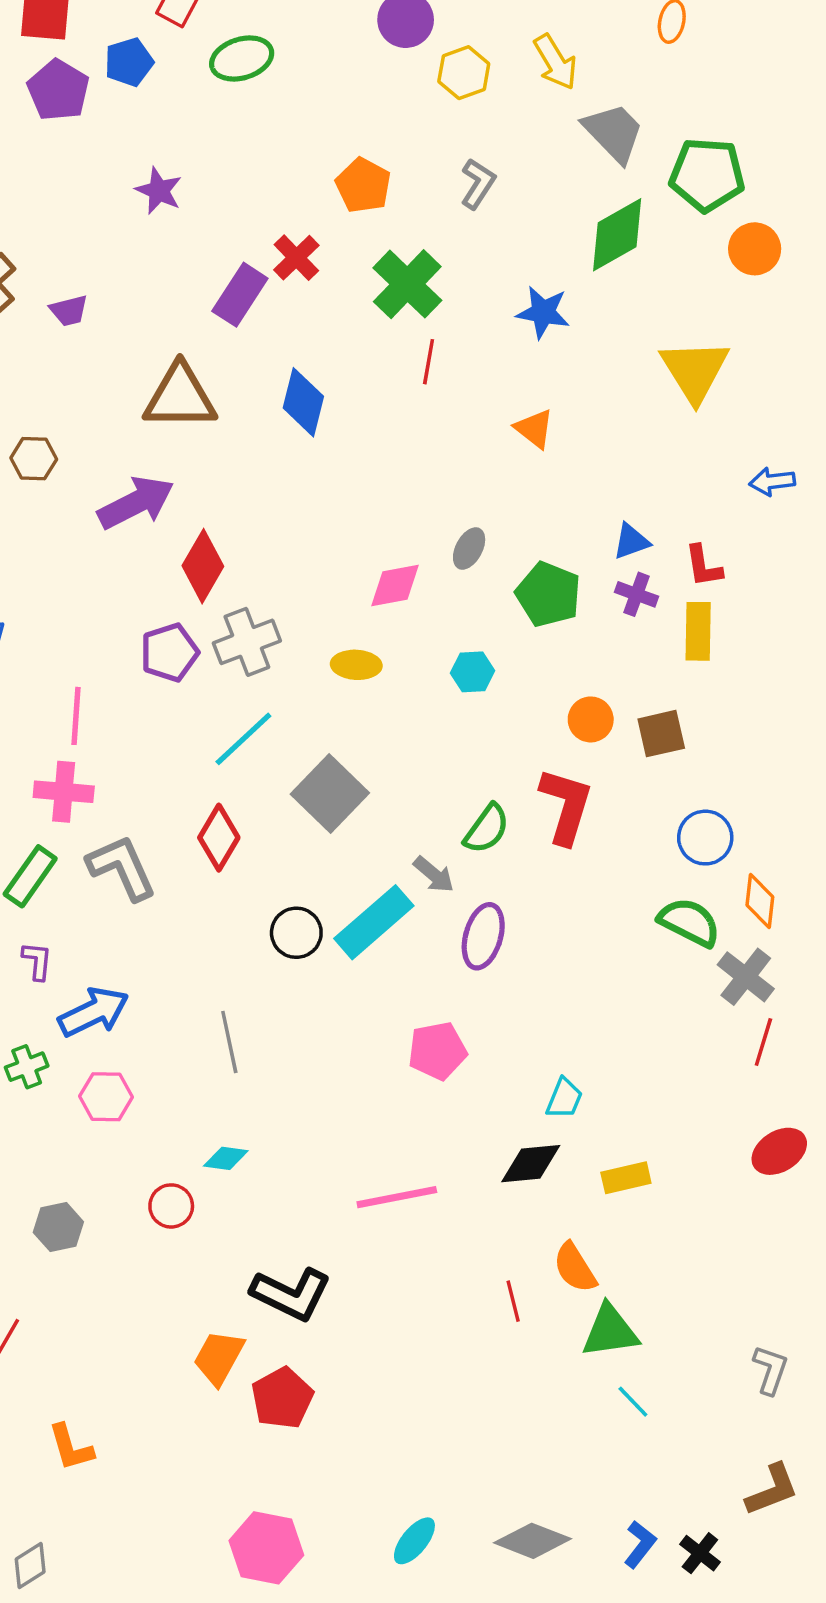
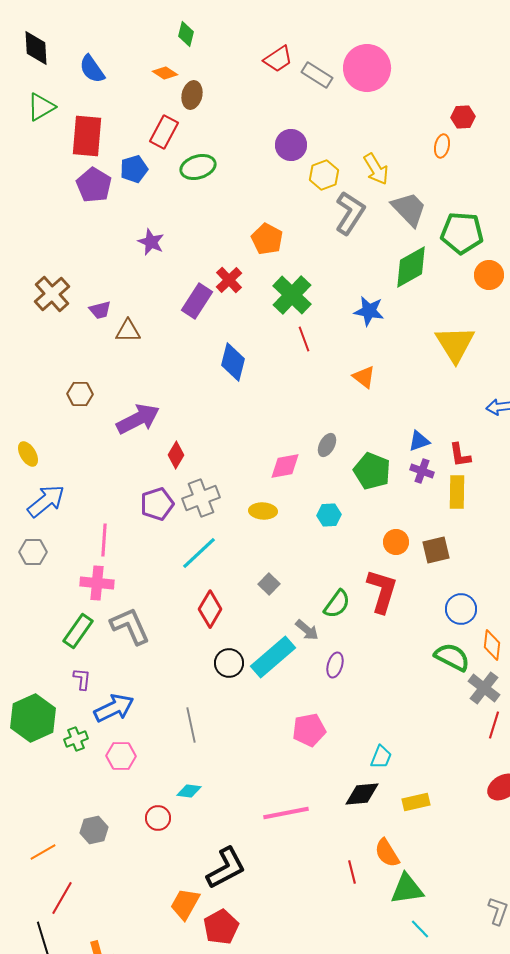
gray L-shape: (478, 184) -> (350, 213), moved, size x1.5
red line: (429, 362) -> (304, 339), turned -30
brown triangle: (180, 397) -> (128, 331), moved, size x0.6
red diamond: (203, 566) -> (176, 455), size x0.7
gray square: (330, 793) -> (269, 584), moved, size x0.5
red diamond: (219, 838) -> (210, 609), moved
purple ellipse: (483, 936) -> (335, 665), size x0.7
black L-shape: (291, 1294) -> (226, 868), turned -54

